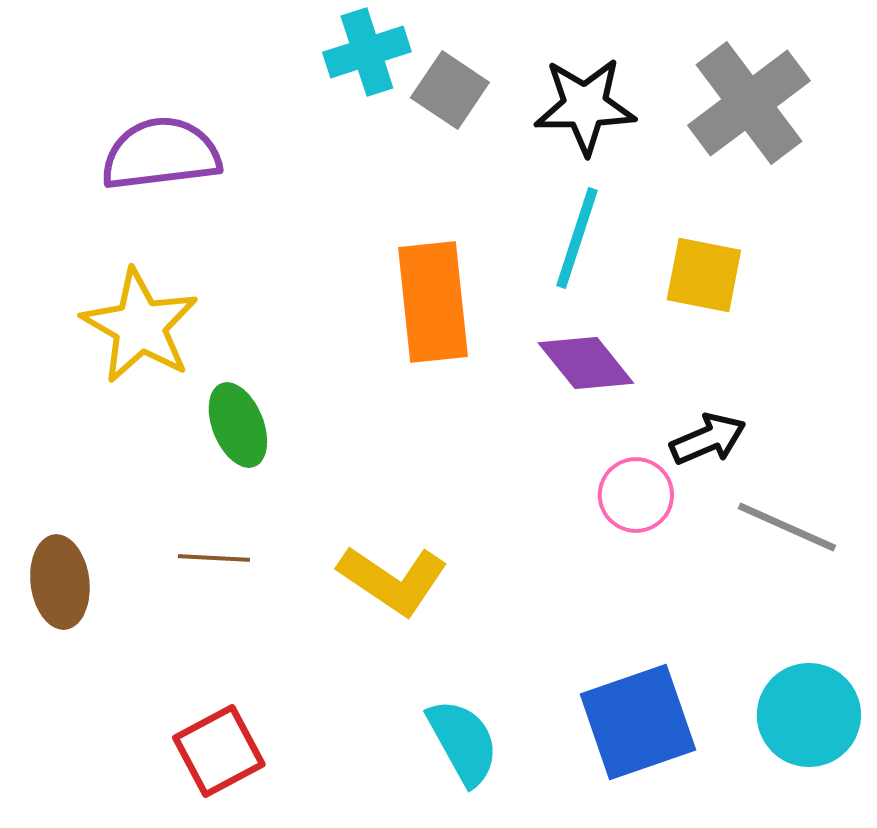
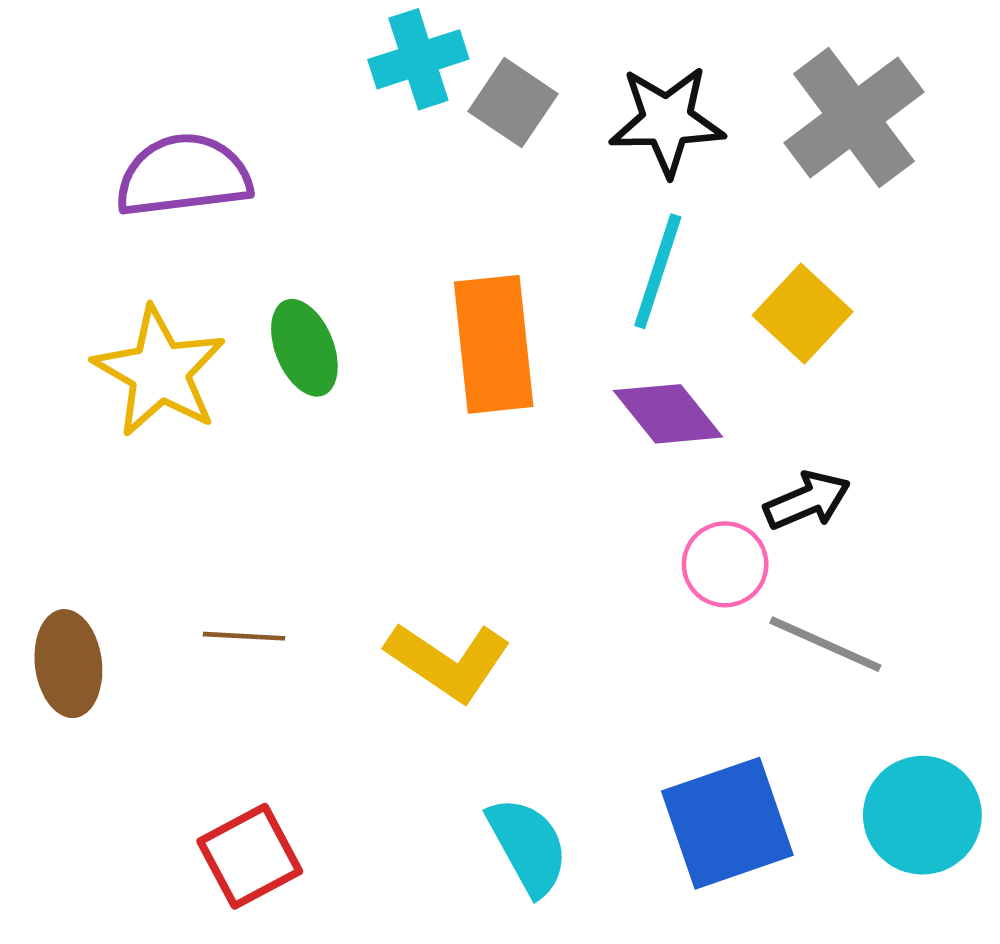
yellow square: (704, 275) -> (803, 314), turned 32
green ellipse: (238, 425) -> (304, 348), moved
gray line: (787, 527) -> (825, 644), moved

